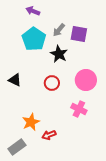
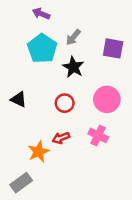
purple square: (79, 34) -> (113, 48), moved
red arrow: (49, 135) -> (61, 138), moved

